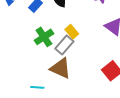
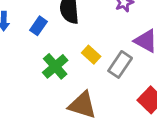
gray rectangle: (64, 45) -> (120, 64), moved

